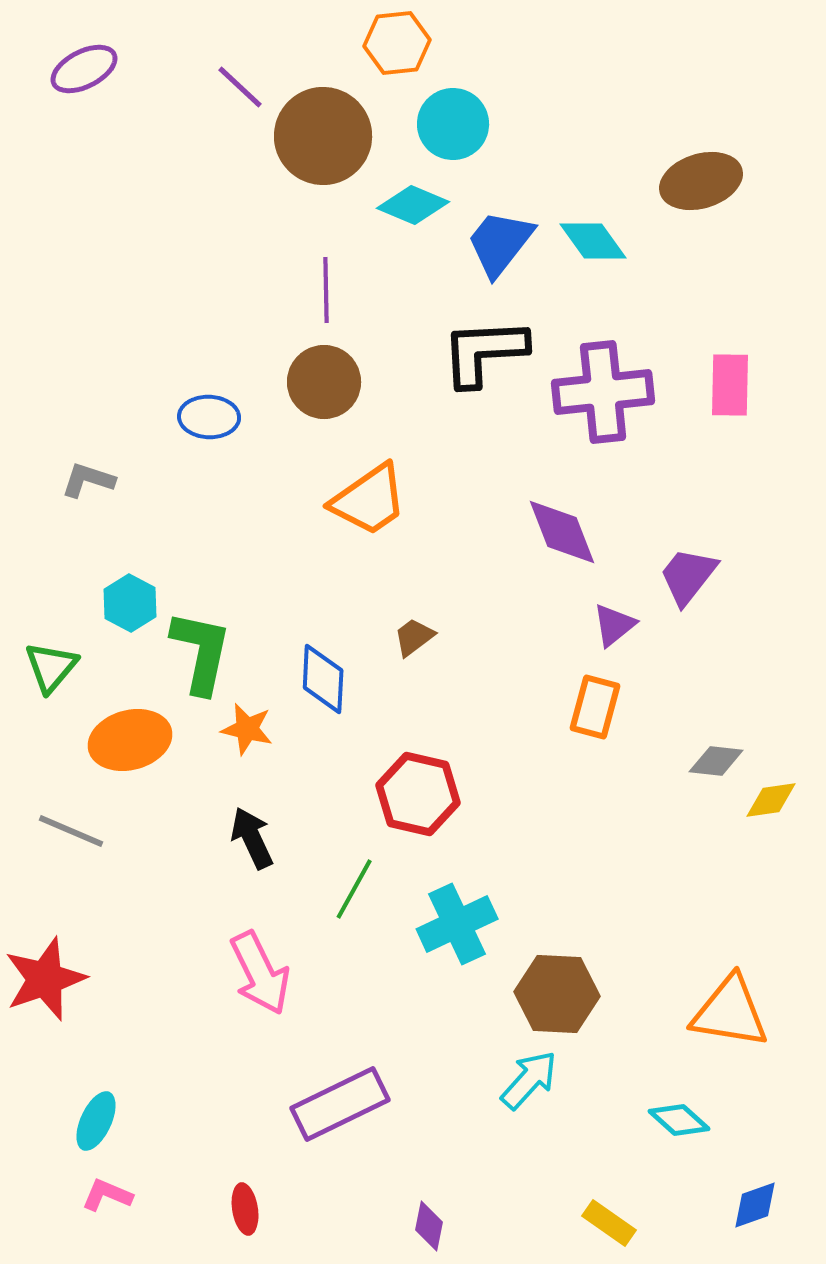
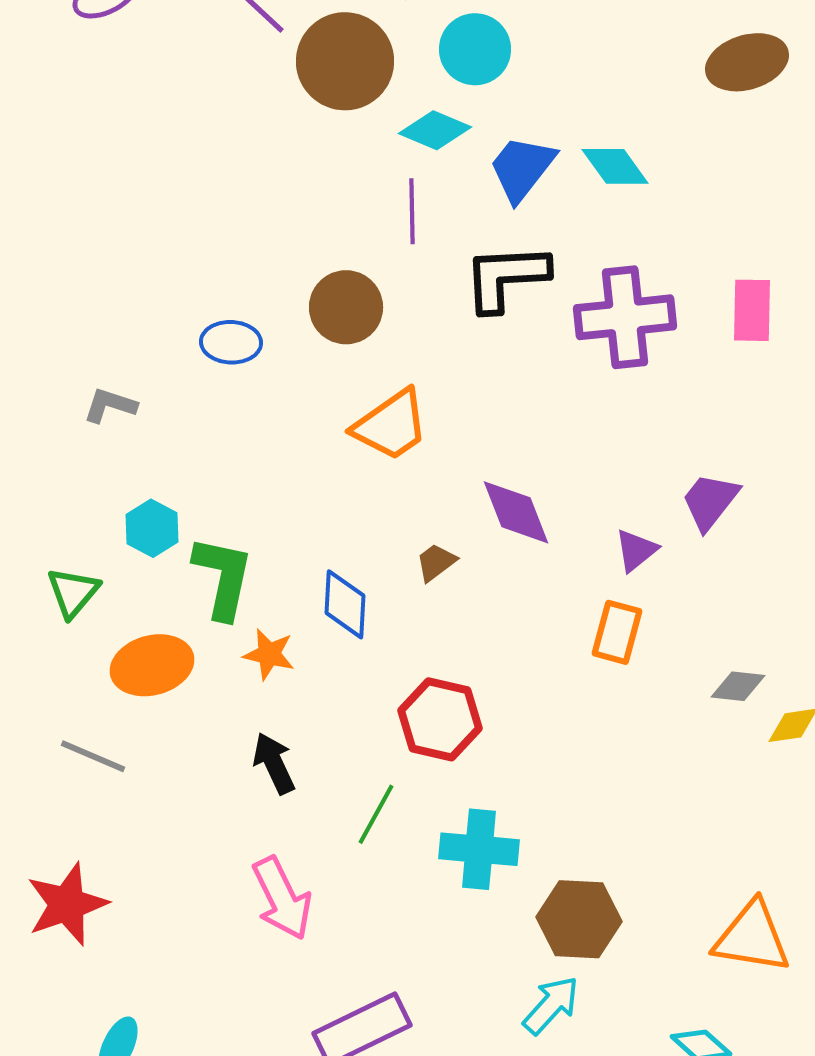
brown ellipse: (701, 181) -> (747, 62), moved
purple line: (326, 290) -> (412, 211), moved
purple diamond: (562, 532) -> (516, 512), moved
cyan cross: (457, 924) -> (479, 849), turned 30

